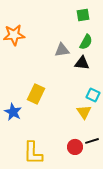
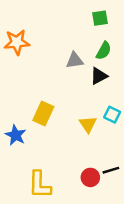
black triangle: (82, 63) -> (99, 76), turned -35
yellow triangle: (84, 112) -> (88, 124), moved

